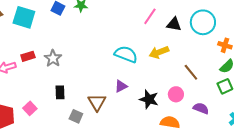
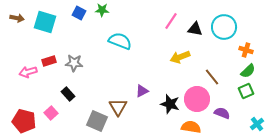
cyan semicircle: (126, 54) -> (120, 41), moved
gray star: (53, 58) -> (74, 63), turned -30
black rectangle: (60, 92) -> (68, 94), moved, turned -40
pink circle: (176, 94) -> (197, 99), size x1.6
gray square: (76, 116) -> (97, 121), size x1.5

